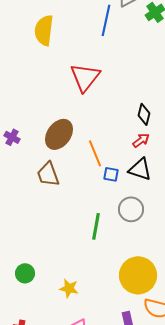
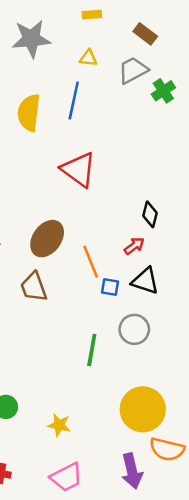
blue line: (106, 20) -> (74, 101), moved
red triangle: (85, 77) -> (79, 170), turned -32
red arrow: (141, 140) -> (134, 246), moved

